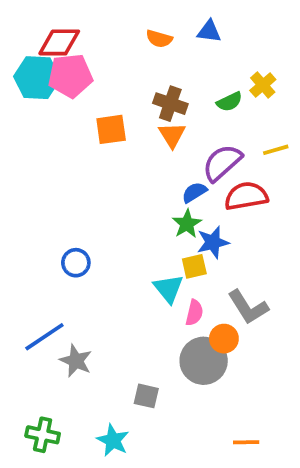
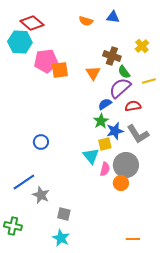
red diamond: (59, 42) -> (32, 23), turned 40
pink pentagon: (70, 76) -> (46, 61), moved
green semicircle: (229, 102) -> (124, 72), moved, turned 80
brown cross: (170, 104) -> (112, 56), moved
red semicircle: (246, 196) -> (133, 106), size x0.7
gray L-shape: (248, 307) -> (138, 134), moved
gray circle: (204, 361) -> (126, 165), moved
gray square: (146, 396) -> (64, 214), moved
green cross: (43, 435) -> (13, 226), moved

